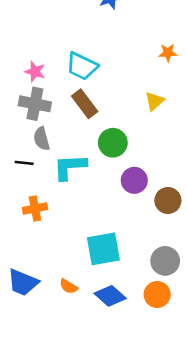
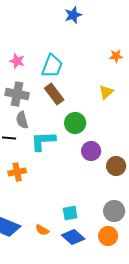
cyan trapezoid: (82, 66) -> (52, 66), turned -95
pink star: (35, 72) -> (17, 61), moved
cyan square: (103, 249) -> (70, 213), moved, size x0.6

